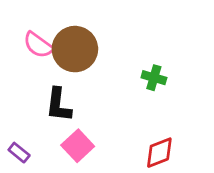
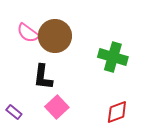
green cross: (154, 78) -> (113, 57), size x1.6

